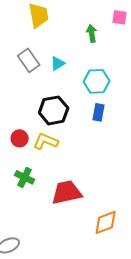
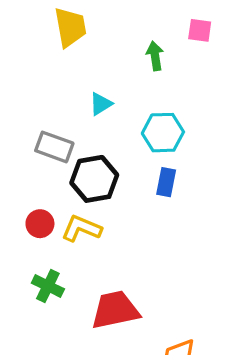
gray rectangle: (29, 60) -> (54, 147), moved, turned -35

